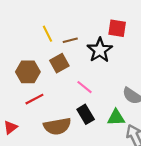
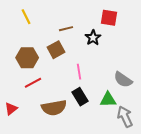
yellow line: (47, 34) -> (26, 17), moved
black star: (100, 50) -> (93, 38), size x0.7
pink line: (84, 87) -> (79, 72), turned 42

